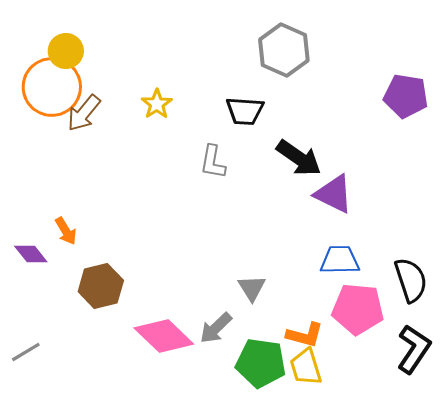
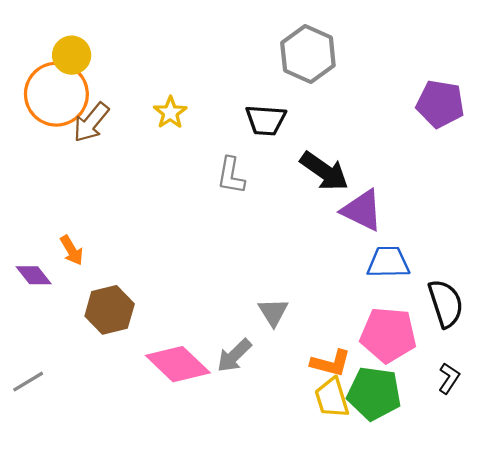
blue trapezoid: (340, 260) -> (388, 262), moved
black L-shape: (414, 349) -> (449, 378), size x0.6
green pentagon: (261, 363) -> (374, 393), moved

